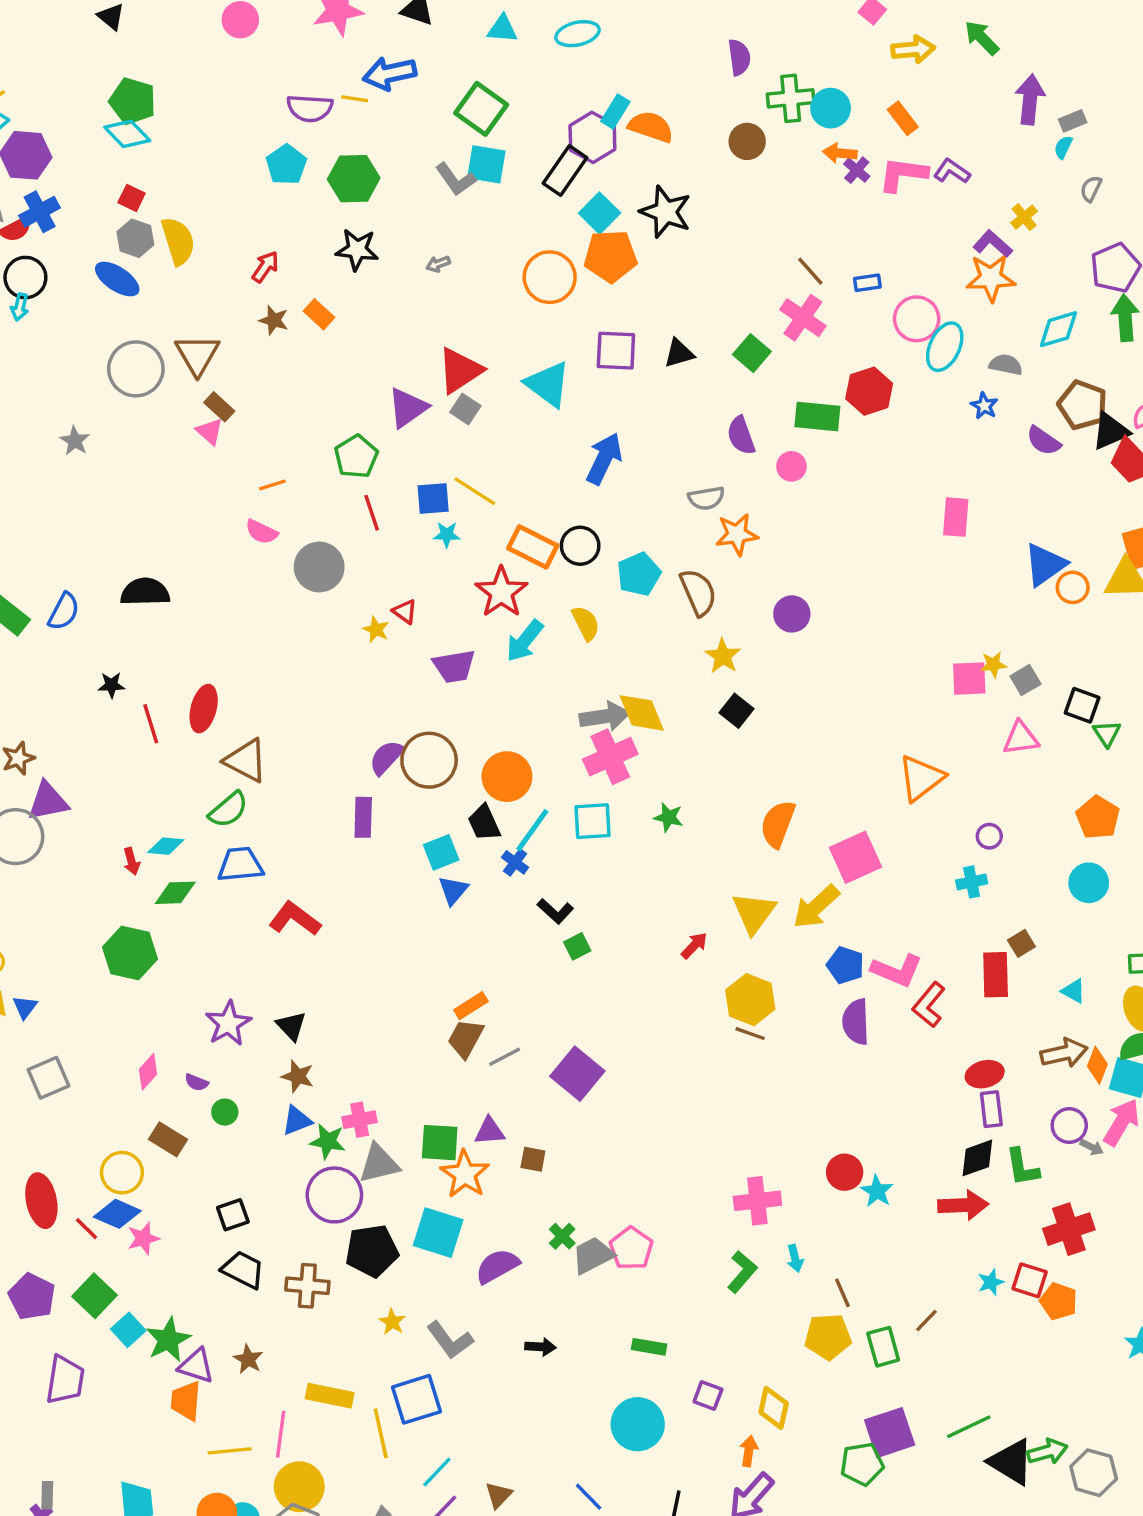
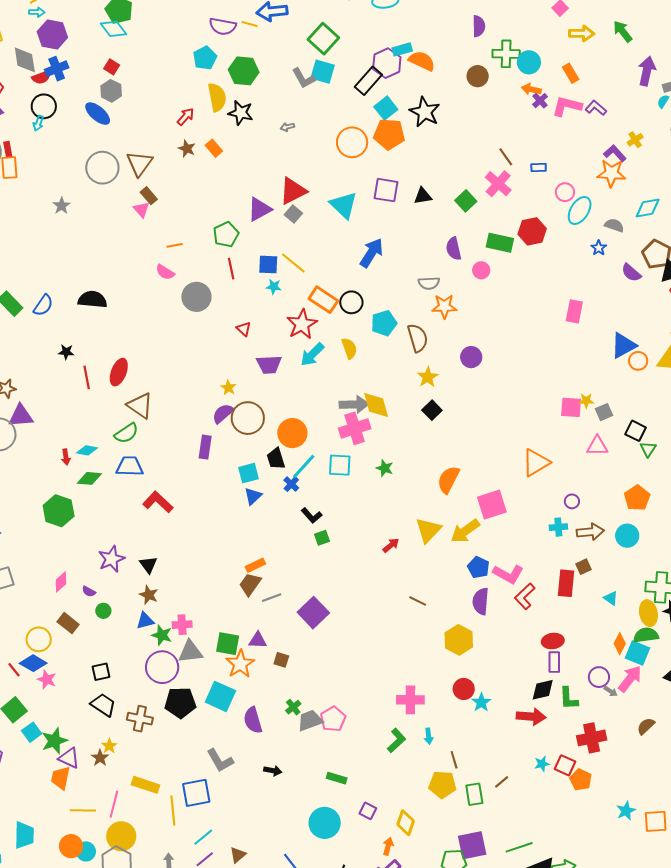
cyan rectangle: (615, 111) -> (402, 49), turned 36
yellow semicircle: (178, 241) -> (217, 97), moved
pink circle: (917, 319) -> (565, 192), size x0.7
yellow star: (376, 629) -> (228, 388), moved
yellow hexagon: (750, 1000) -> (459, 640), moved
brown arrow: (1064, 1053) -> (590, 532), moved
pink star: (143, 1238) -> (47, 680), turned 30
purple semicircle: (497, 1266) -> (253, 720), turned -84
yellow star: (392, 1322) -> (109, 746), moved

